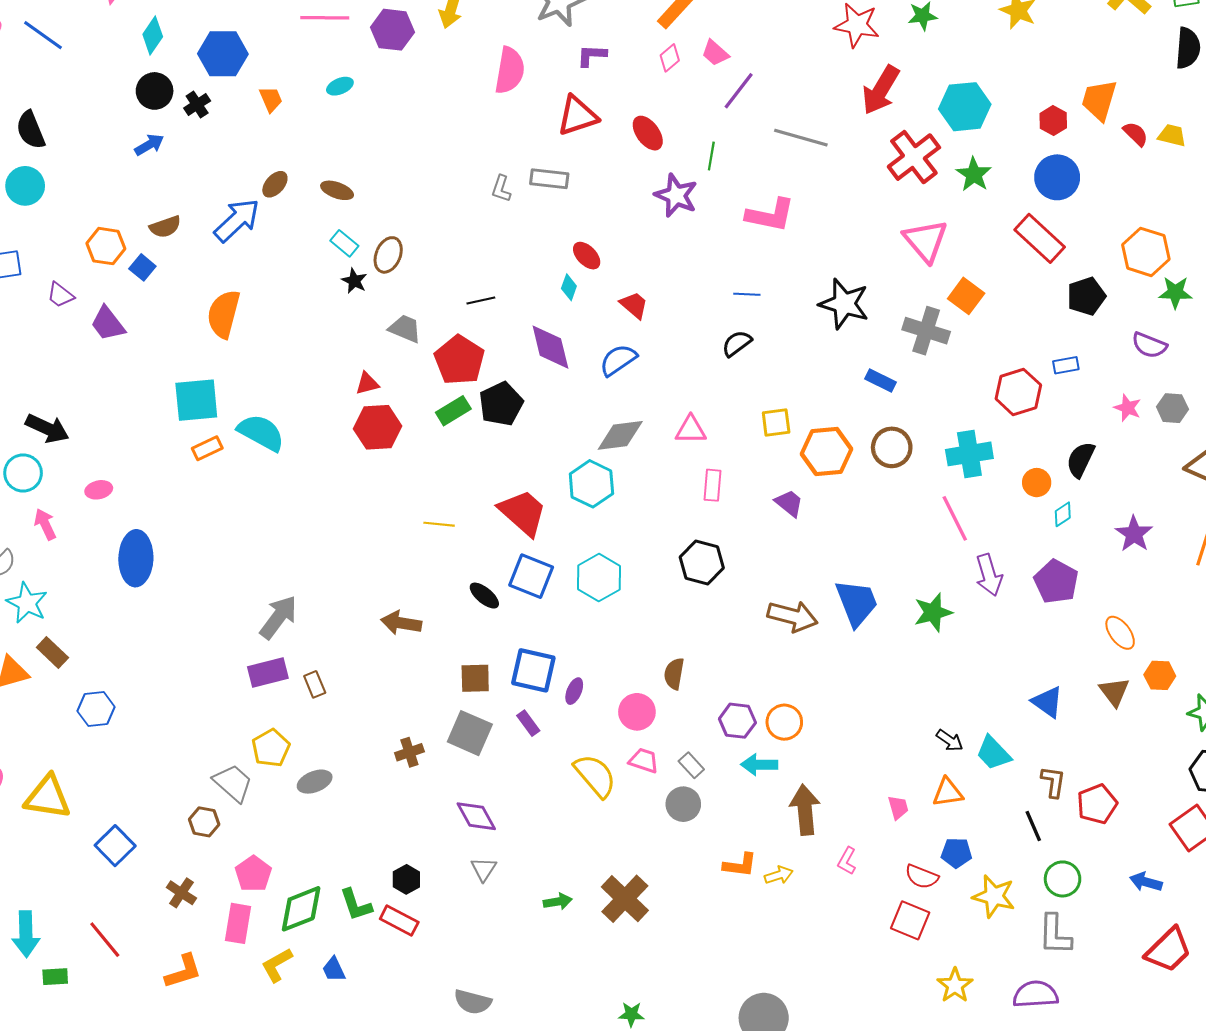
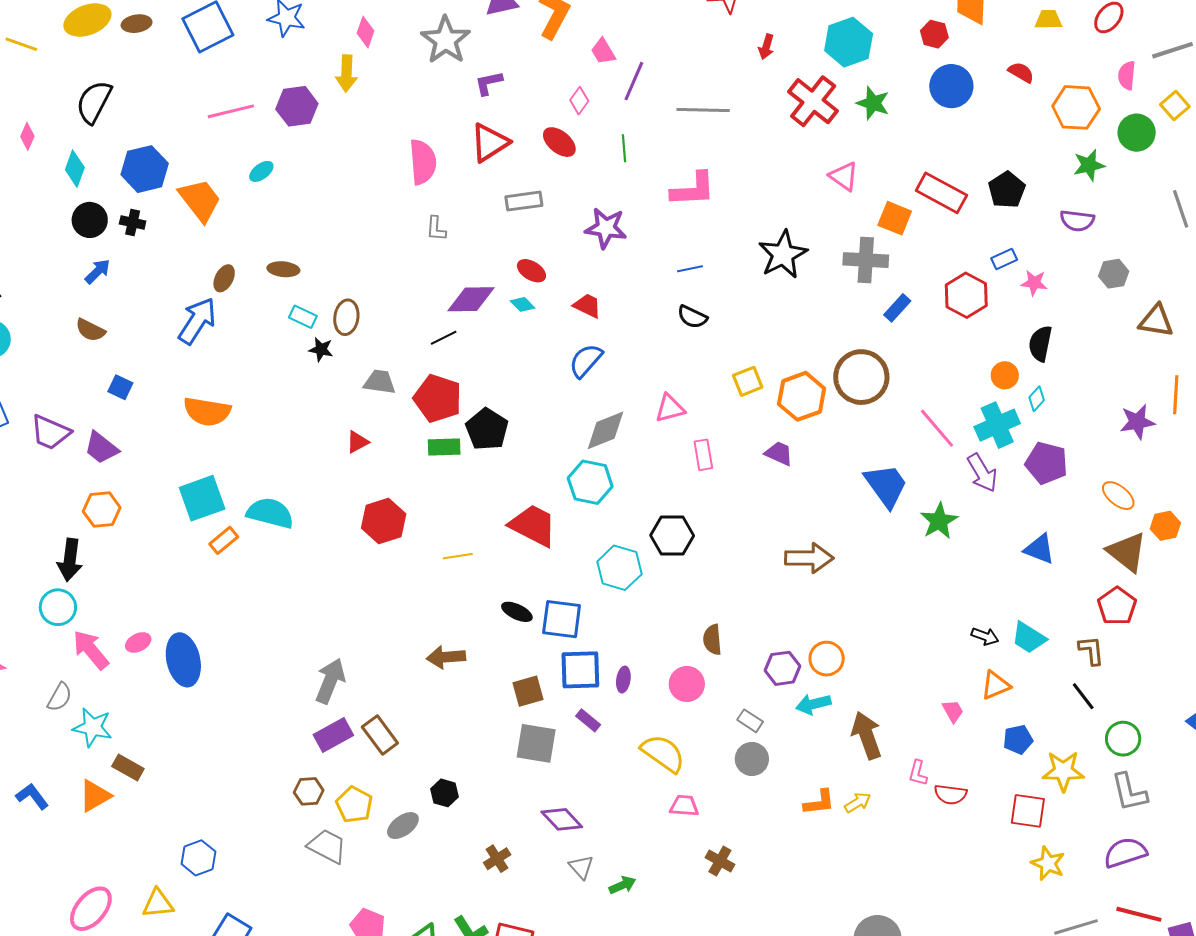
pink trapezoid: (715, 53) -> (603, 51), turned 32
pink diamond: (670, 58) -> (579, 101), moved
pink semicircle: (510, 70) -> (423, 162), moved
red arrow: (881, 90) -> (766, 47), size x0.5
orange trapezoid: (271, 99) -> (200, 200), size x1.8
black cross: (197, 105) -> (133, 223), turned -30
red semicircle: (1136, 134) -> (1021, 72), moved
gray rectangle: (549, 179) -> (524, 201), moved
purple star: (676, 195) -> (606, 228), moved
brown semicircle: (165, 227) -> (90, 330), moved, turned 60
red rectangle: (1040, 238) -> (941, 193), moved
pink triangle: (926, 241) -> (844, 176), size x0.7
orange hexagon: (106, 246) -> (102, 509), moved
orange hexagon: (1146, 252) -> (1076, 107), moved
cyan diamond: (569, 287) -> (522, 304), turned -50
purple trapezoid: (60, 295) -> (50, 432), size x1.5
black star: (844, 304) -> (783, 255), turned -30
orange semicircle: (224, 314) -> (207, 411), turned -81
black semicircle: (737, 343) -> (692, 317), turned -104
purple diamond: (550, 347) -> (471, 299), moved, turned -63
blue rectangle: (880, 380) -> (897, 308), moved, turned -60
pink star: (1128, 408) -> (1034, 283), moved
green rectangle: (453, 411) -> (444, 447), turned 44
red hexagon: (378, 427) -> (384, 521), moved
black arrow: (47, 428) -> (70, 560), turned 87
brown circle: (892, 447) -> (861, 377), size x1.4
cyan cross: (969, 454) -> (997, 425), moved
pink ellipse: (99, 490) -> (138, 642), moved
pink arrow: (45, 524) -> (91, 650), size x1.4
purple star: (1134, 534) -> (1137, 422), moved, turned -30
black hexagon: (702, 563) -> (672, 535), moved
blue square: (531, 576) -> (562, 619), moved
blue trapezoid: (857, 603) -> (886, 486), moved
brown rectangle: (315, 684) -> (380, 735), size x1.5
brown triangle: (1114, 692) -> (1127, 552), size x1.4
blue triangle: (1047, 702) -> (1039, 549), moved
blue hexagon: (96, 709) -> (198, 858), moved
brown cross: (409, 752) -> (497, 859), moved
pink trapezoid: (644, 761) -> (684, 806), moved
yellow triangle: (48, 797) -> (158, 904), size x0.7
red pentagon: (1097, 804) -> (1117, 606), moved
brown hexagon: (204, 822) -> (309, 791), moved
red semicircle: (922, 877) -> (951, 794), moved
black hexagon: (406, 879) -> (444, 793), moved
brown cross: (625, 899) -> (720, 861), size x0.6
green arrow: (558, 902) -> (622, 885), moved
red square: (910, 920) -> (1028, 811), moved

